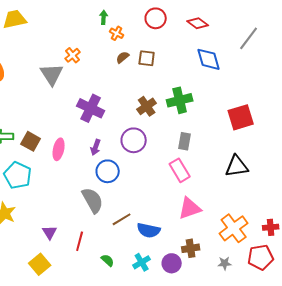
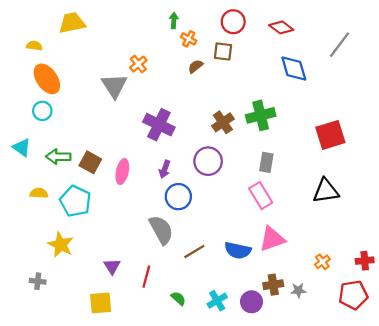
brown square: (147, 58) -> (223, 51), moved
orange cross: (234, 228) -> (322, 262), size x0.5
blue semicircle: (149, 230) -> (238, 250), moved
gray star: (225, 263) -> (298, 290), moved
yellow square: (40, 264) -> (101, 303), turned 35

